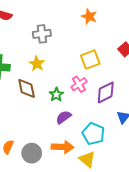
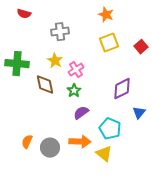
yellow square: (90, 60) -> (109, 43), moved
pink cross: (79, 84) -> (76, 70), moved

